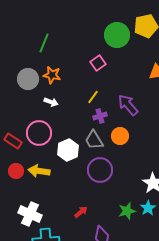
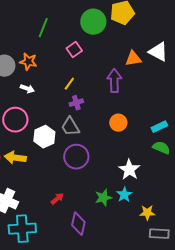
green line: (44, 43) -> (43, 28), moved
purple arrow: (128, 105) -> (114, 81), moved, turned 40
orange circle: (120, 136) -> (118, 123), moved

